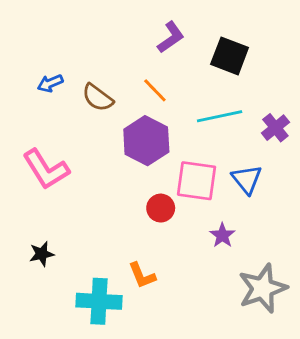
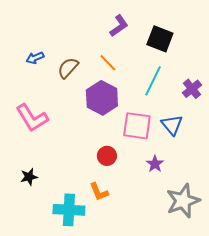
brown semicircle: (98, 98) -> (68, 68), turned 95
cyan line: (220, 116) -> (153, 81), turned -52
red circle: (161, 208) -> (107, 156), moved

